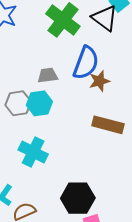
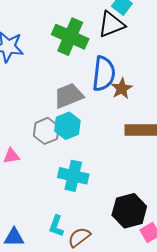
black triangle: (105, 18) -> (111, 24), turned -44
gray trapezoid: (48, 75) -> (69, 96), size x1.4

